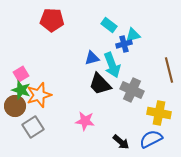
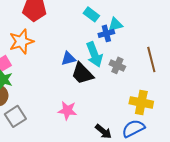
blue triangle: (92, 58) -> (68, 58), moved
gray cross: (132, 90) -> (117, 65), moved, size x0.7
orange star: (39, 95) -> (21, 41), moved

